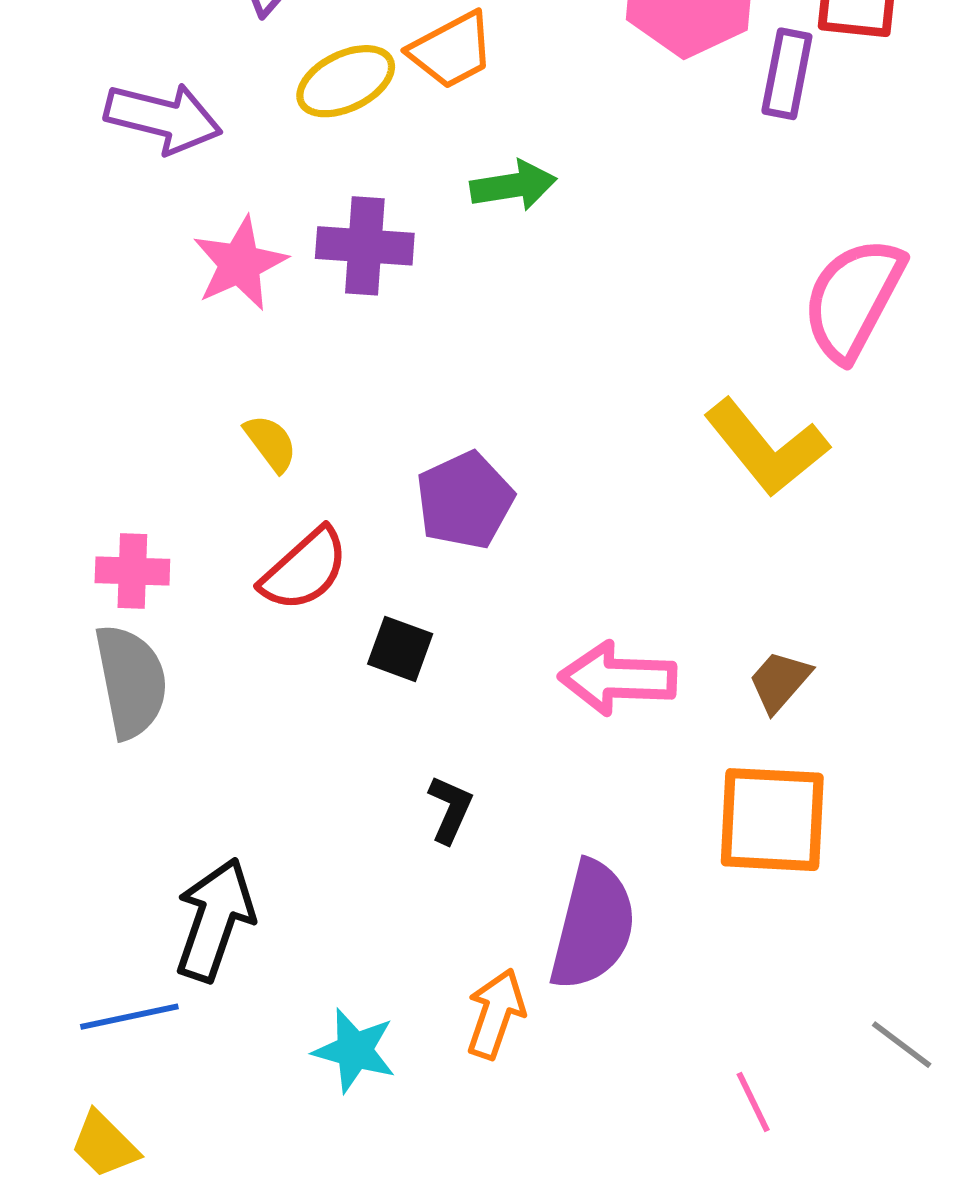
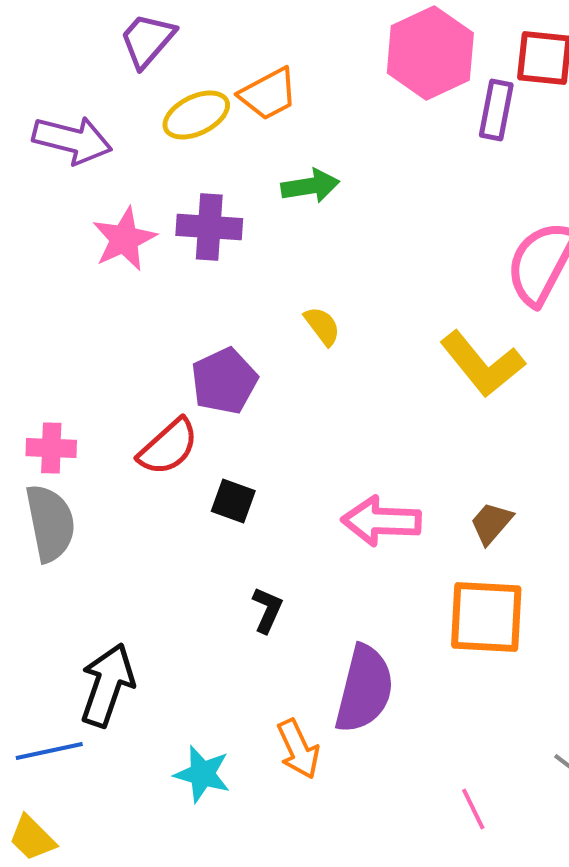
yellow semicircle: (271, 443) -> (322, 326), moved
purple pentagon: (465, 500) -> (224, 381), moved
orange arrow: (496, 1014) -> (298, 749), turned 136

